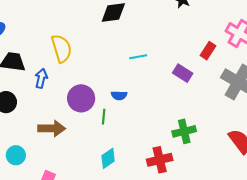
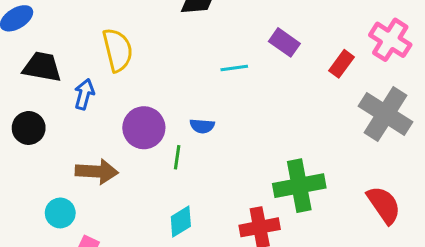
purple rectangle: (183, 73) -> (284, 42), moved
green cross: (184, 131) -> (299, 186), size x1.4
cyan circle: (16, 155) -> (60, 213), moved

